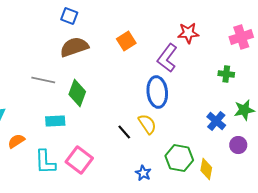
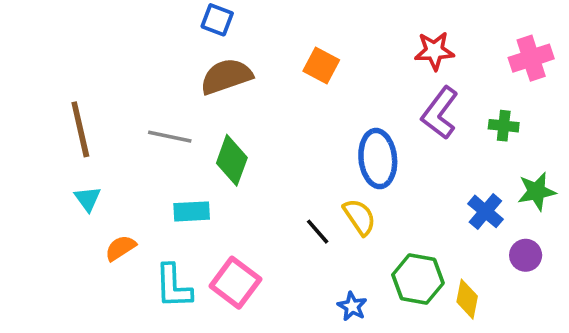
orange square: (126, 41) -> (321, 65), turned -30
purple L-shape: (167, 58) -> (440, 113), moved

